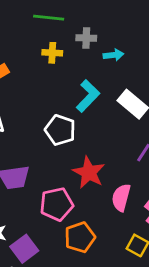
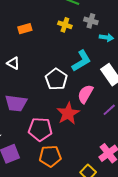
pink semicircle: (121, 198) -> (85, 94), moved

